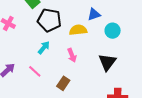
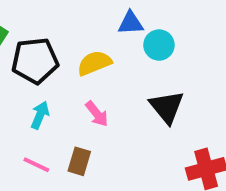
blue triangle: (94, 14) -> (131, 23), moved, turned 32
brown rectangle: (63, 83) -> (79, 161), moved

